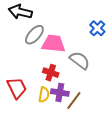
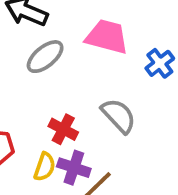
pink trapezoid: (54, 44) -> (107, 37), moved

